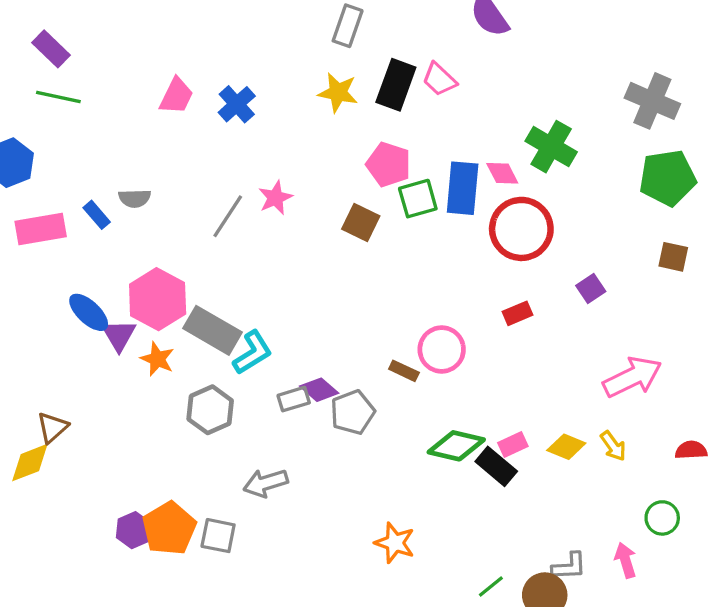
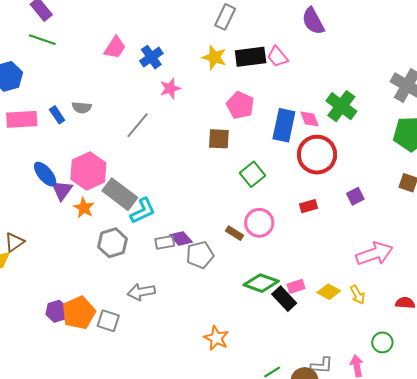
black rectangle: (396, 85) -> (251, 57), turned 56
pink star: (275, 198) -> (170, 88), moved
green square: (418, 199) -> (253, 174), moved, turned -30
brown square: (361, 223) -> (219, 139), turned -30

